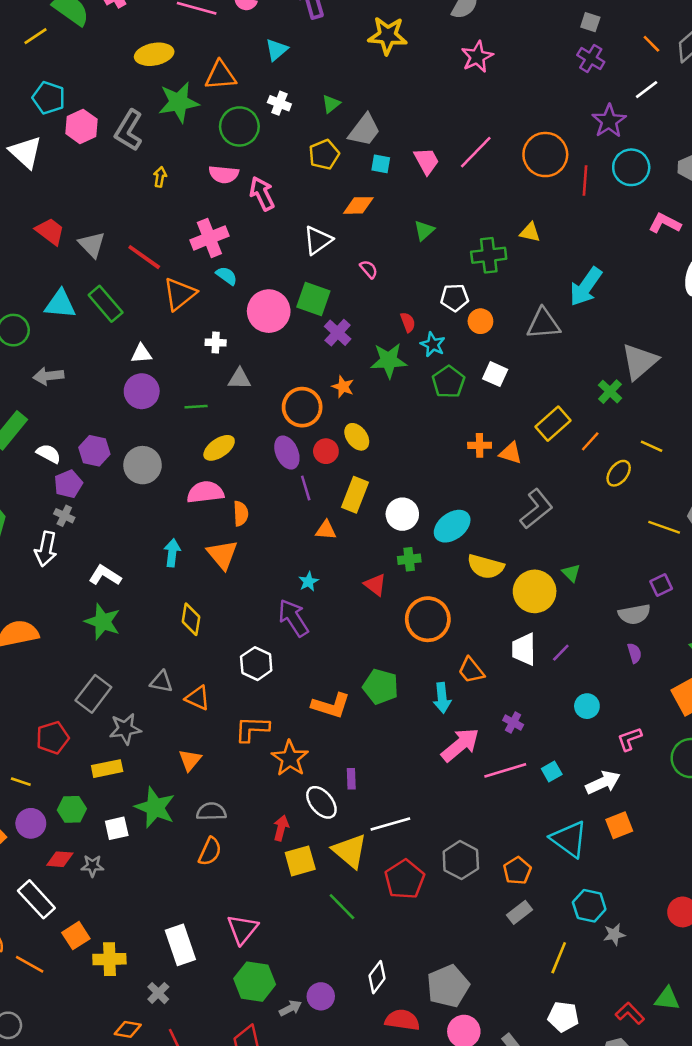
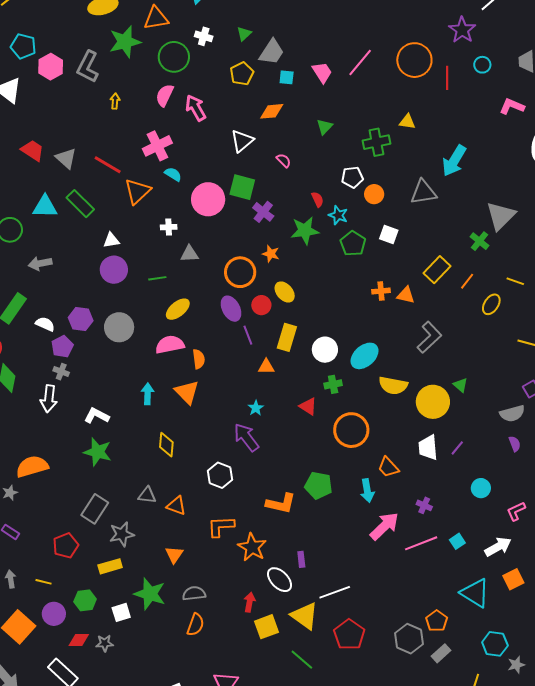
cyan circle: (631, 167) -> (482, 65), size x0.6
pink semicircle: (224, 174) -> (165, 95), turned 115
gray hexagon: (461, 860) -> (409, 639), moved

